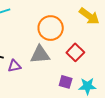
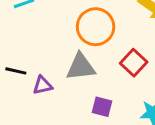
purple square: (66, 82) -> (102, 107), moved

